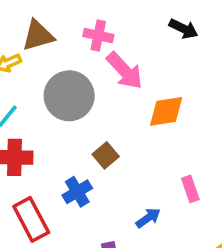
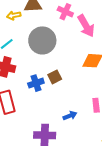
pink arrow: (125, 71) -> (86, 26), moved
blue cross: (77, 192) -> (36, 83), moved

